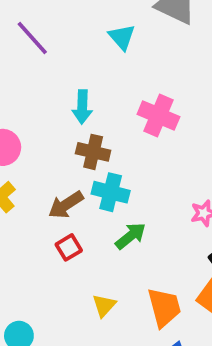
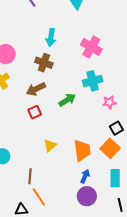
brown cross: (93, 152) -> (44, 63), moved
cyan cross: (111, 192) -> (93, 81), moved, turned -36
green arrow: (131, 236) -> (67, 100), moved

